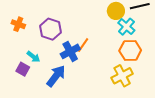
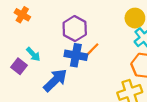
purple hexagon: (50, 29) -> (75, 29), moved
blue cross: (70, 51) -> (76, 55), turned 30

